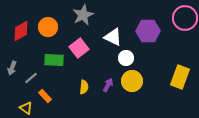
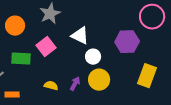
purple hexagon: (148, 31) -> (127, 42), moved
yellow semicircle: (84, 87) -> (51, 86), turned -80
orange rectangle: (45, 96) -> (12, 95), turned -48

